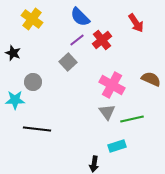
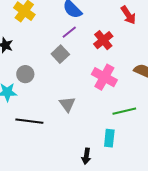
red cross: (102, 40) -> (103, 40), moved
gray triangle: (107, 112) -> (67, 104), moved
cyan rectangle: (117, 146) -> (109, 138), turned -66

